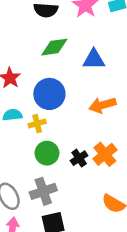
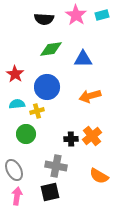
green circle: (47, 153) -> (26, 134), moved
black cross: (79, 158) -> (71, 139), turned 32
gray cross: (43, 191) -> (56, 166), moved, turned 30

